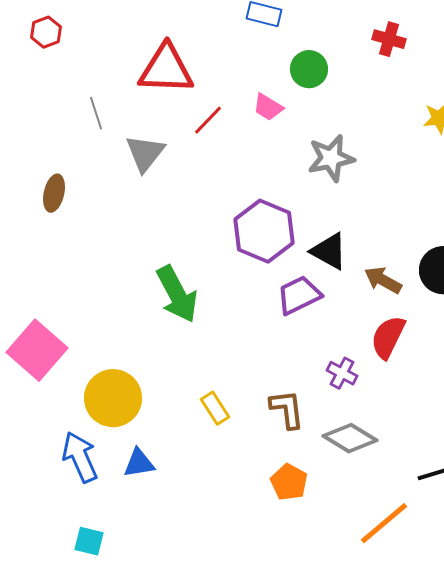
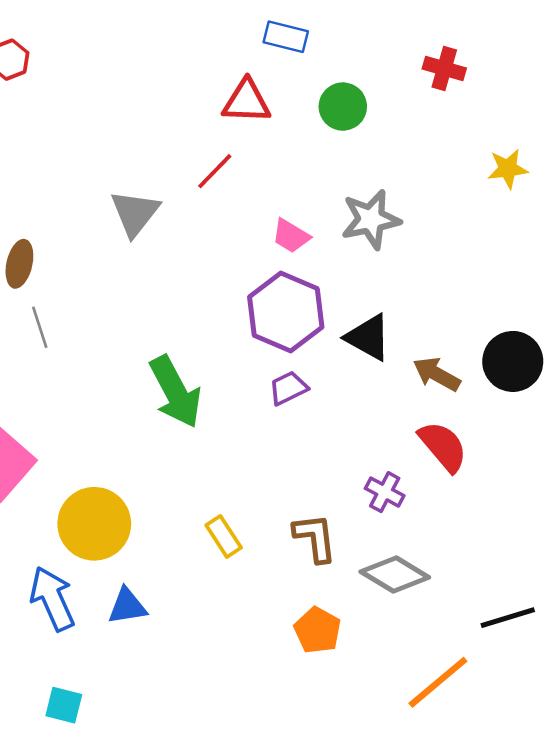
red triangle: (166, 69) -> (246, 101), moved, size x0.7
pink trapezoid: (268, 107) -> (291, 236), moved
gray line: (96, 113) -> (40, 327), moved
purple trapezoid: (299, 295) -> (288, 388), moved, size x0.7
red semicircle: (388, 337) -> (443, 446), turned 114

